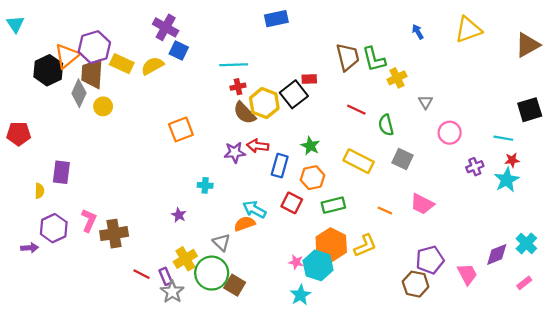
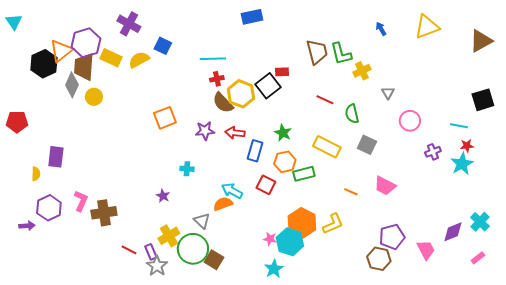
purple cross: (166, 27) -> (129, 24), moved
purple star: (235, 152) -> (205, 131), moved
green rectangle: (333, 205) -> (304, 174), moved

